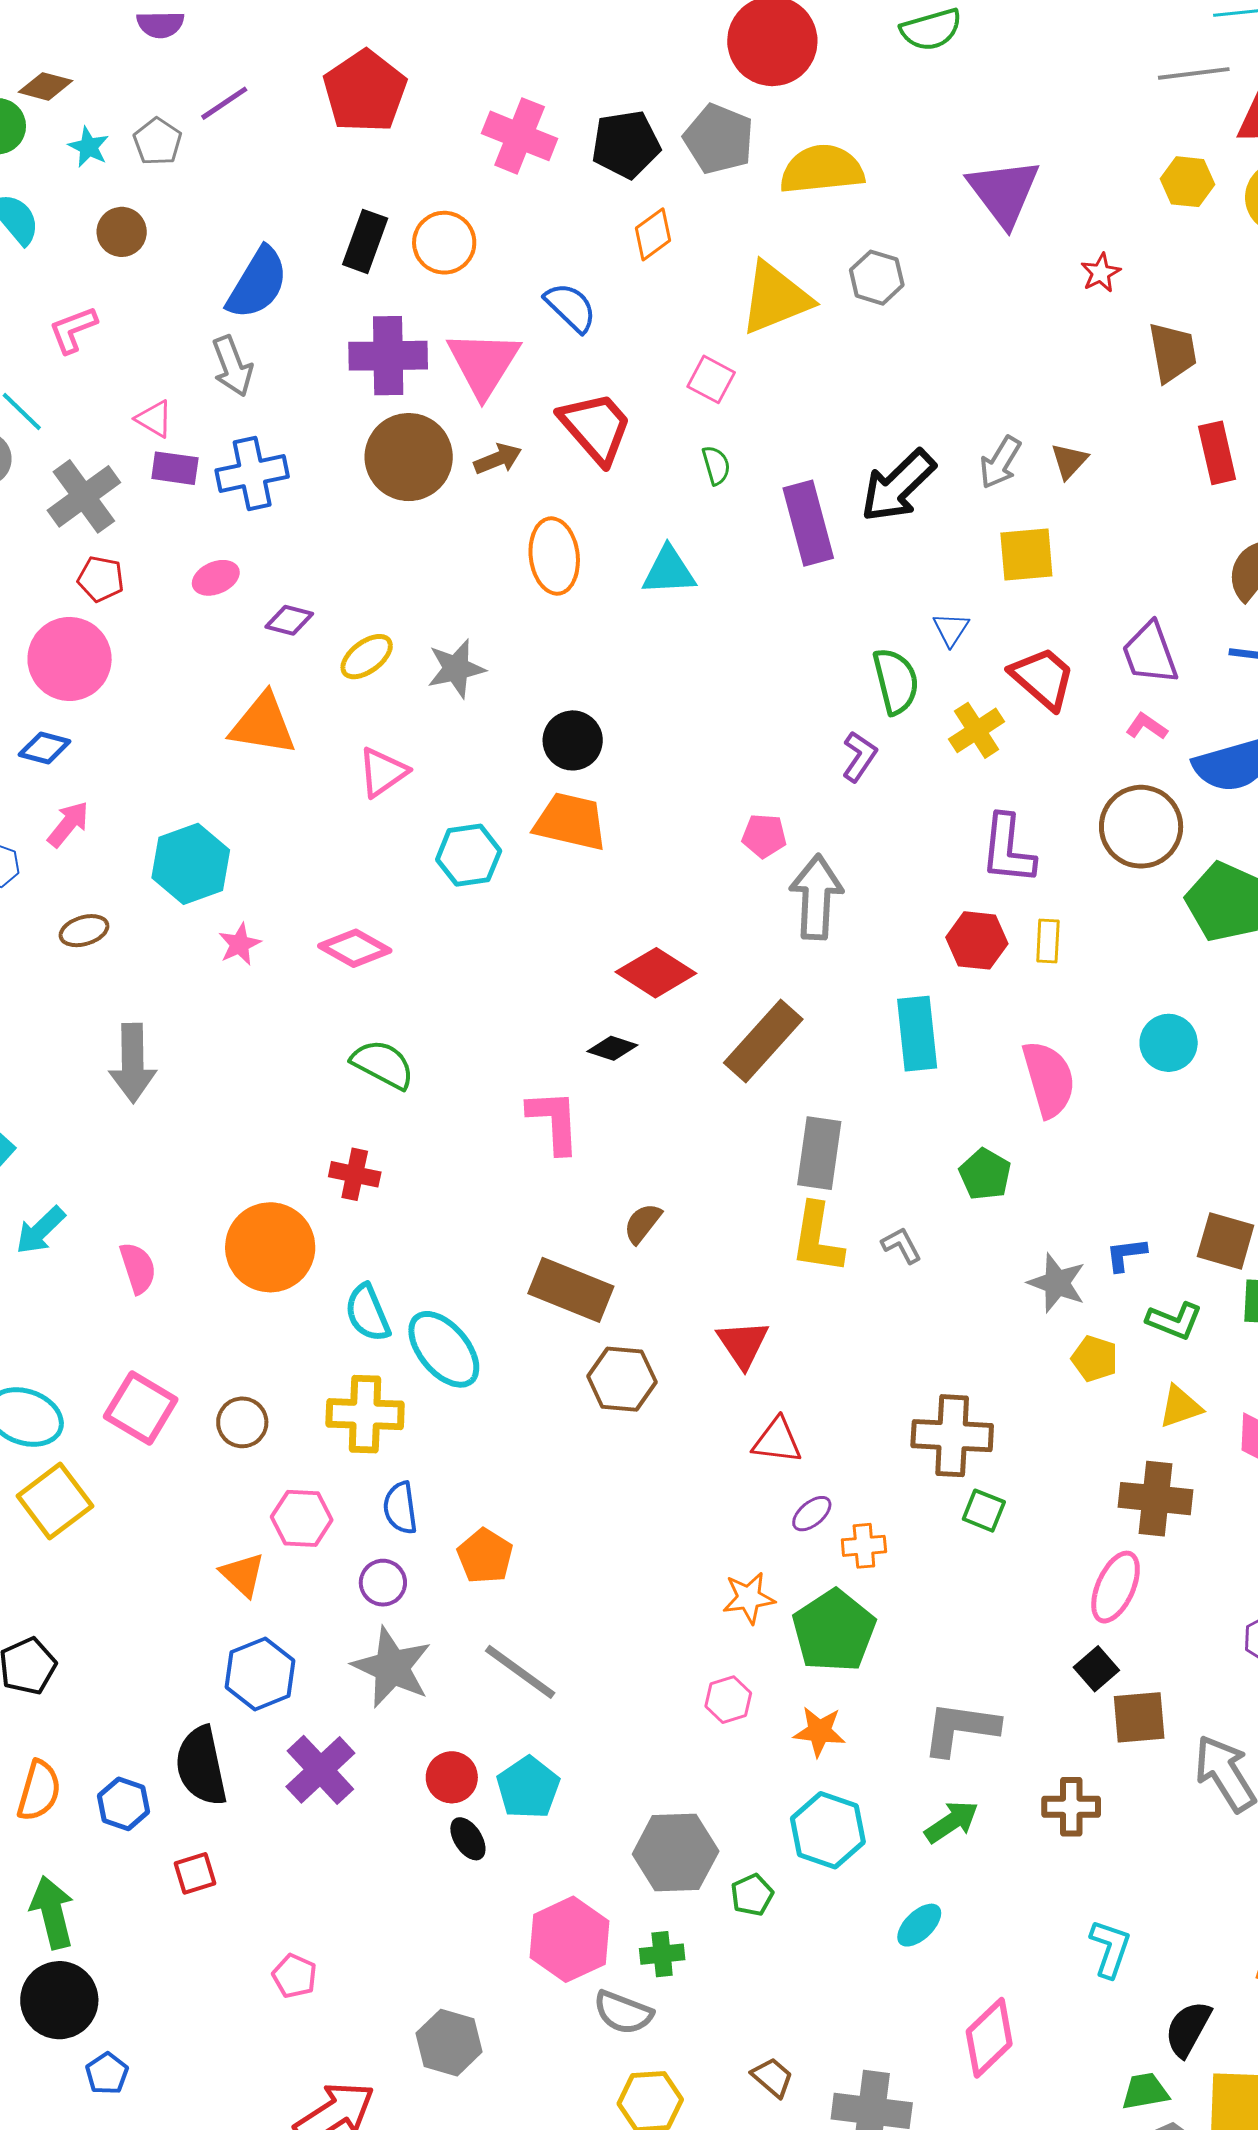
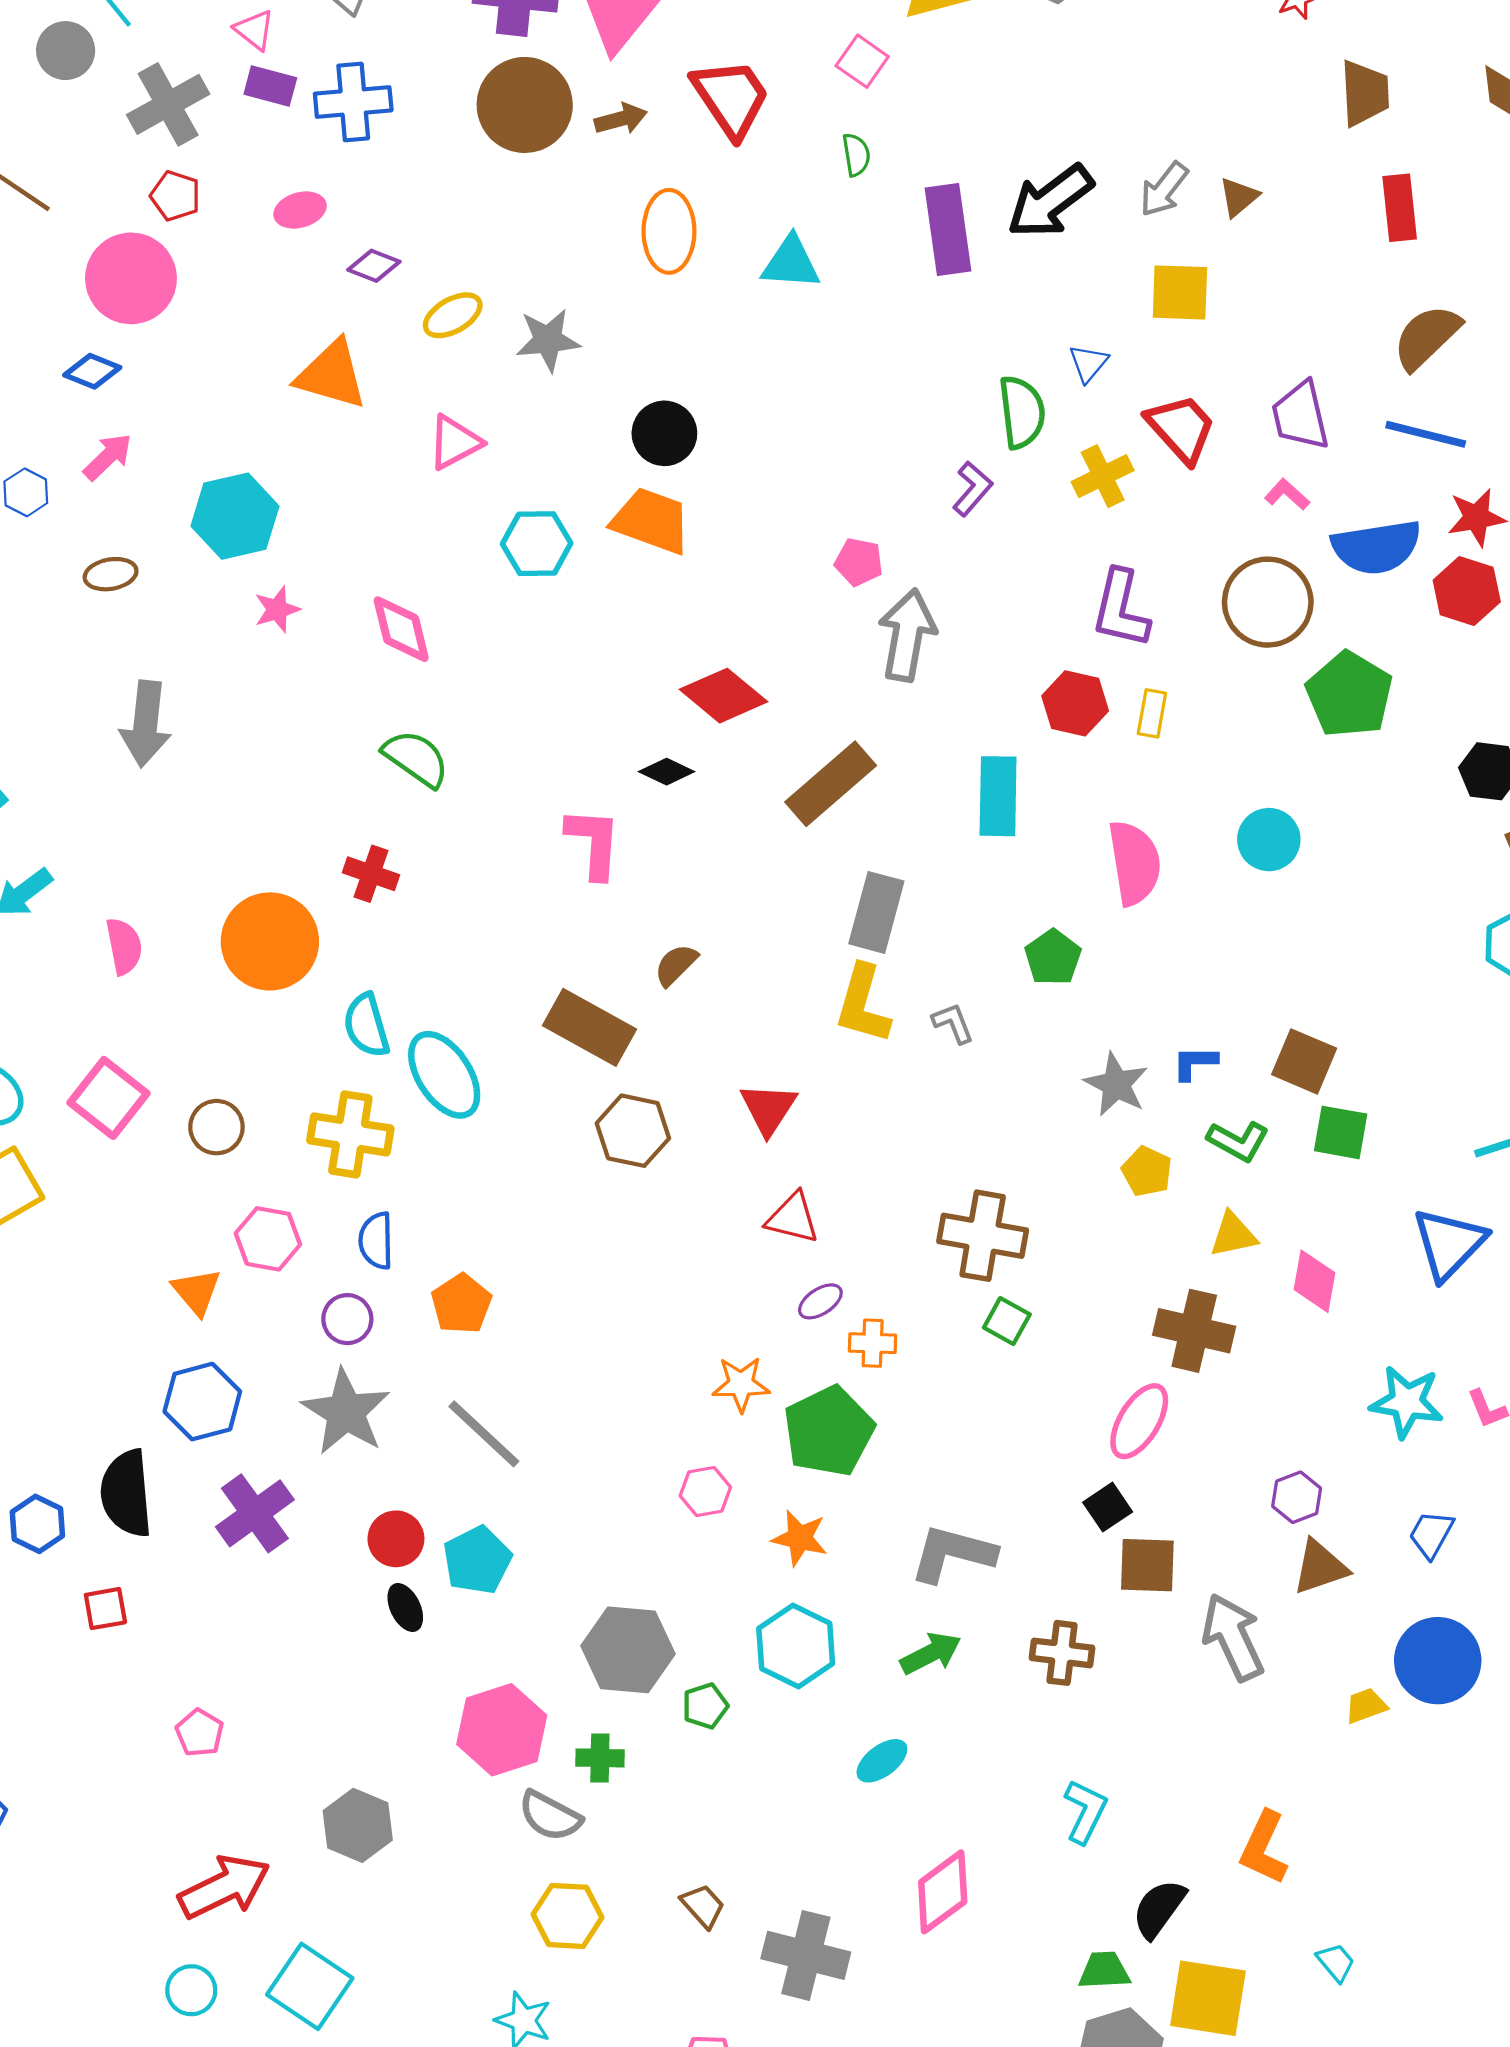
pink diamond: (355, 948) -> (401, 629), turned 40

